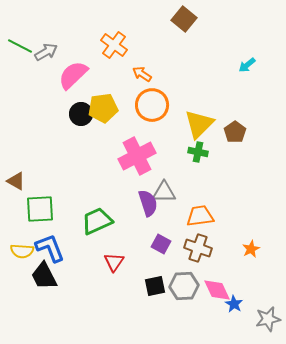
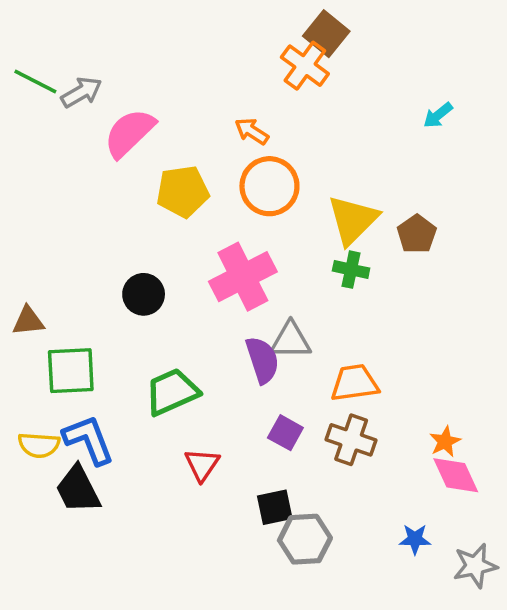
orange cross: (114, 45) -> (305, 66), moved
black circle: (81, 114) -> (144, 294), moved
brown triangle: (16, 181) -> (28, 321), turned -36
gray hexagon: (184, 286) -> (305, 539), moved
pink diamond: (217, 290) -> (456, 475), moved
blue star: (234, 304) -> (415, 539), turned -30

